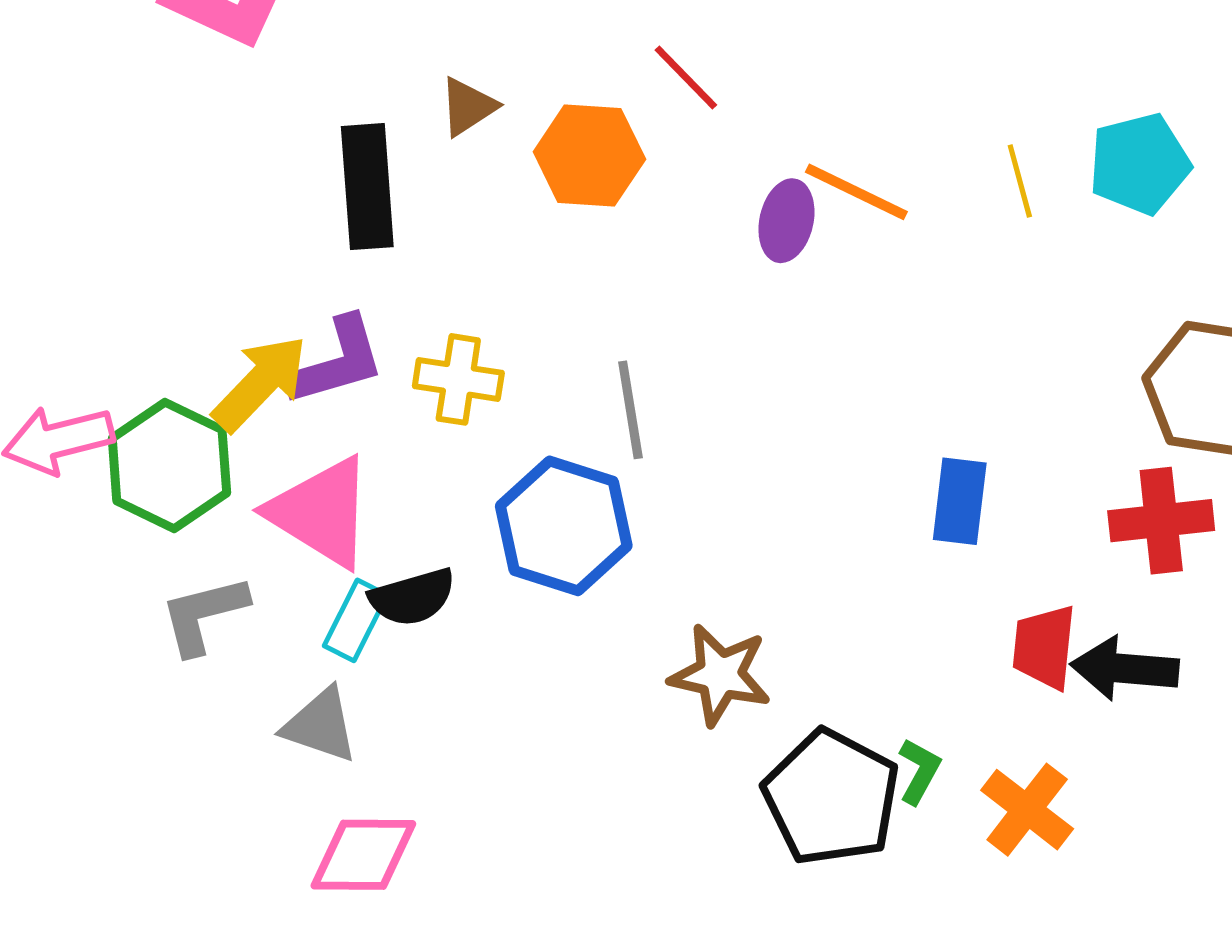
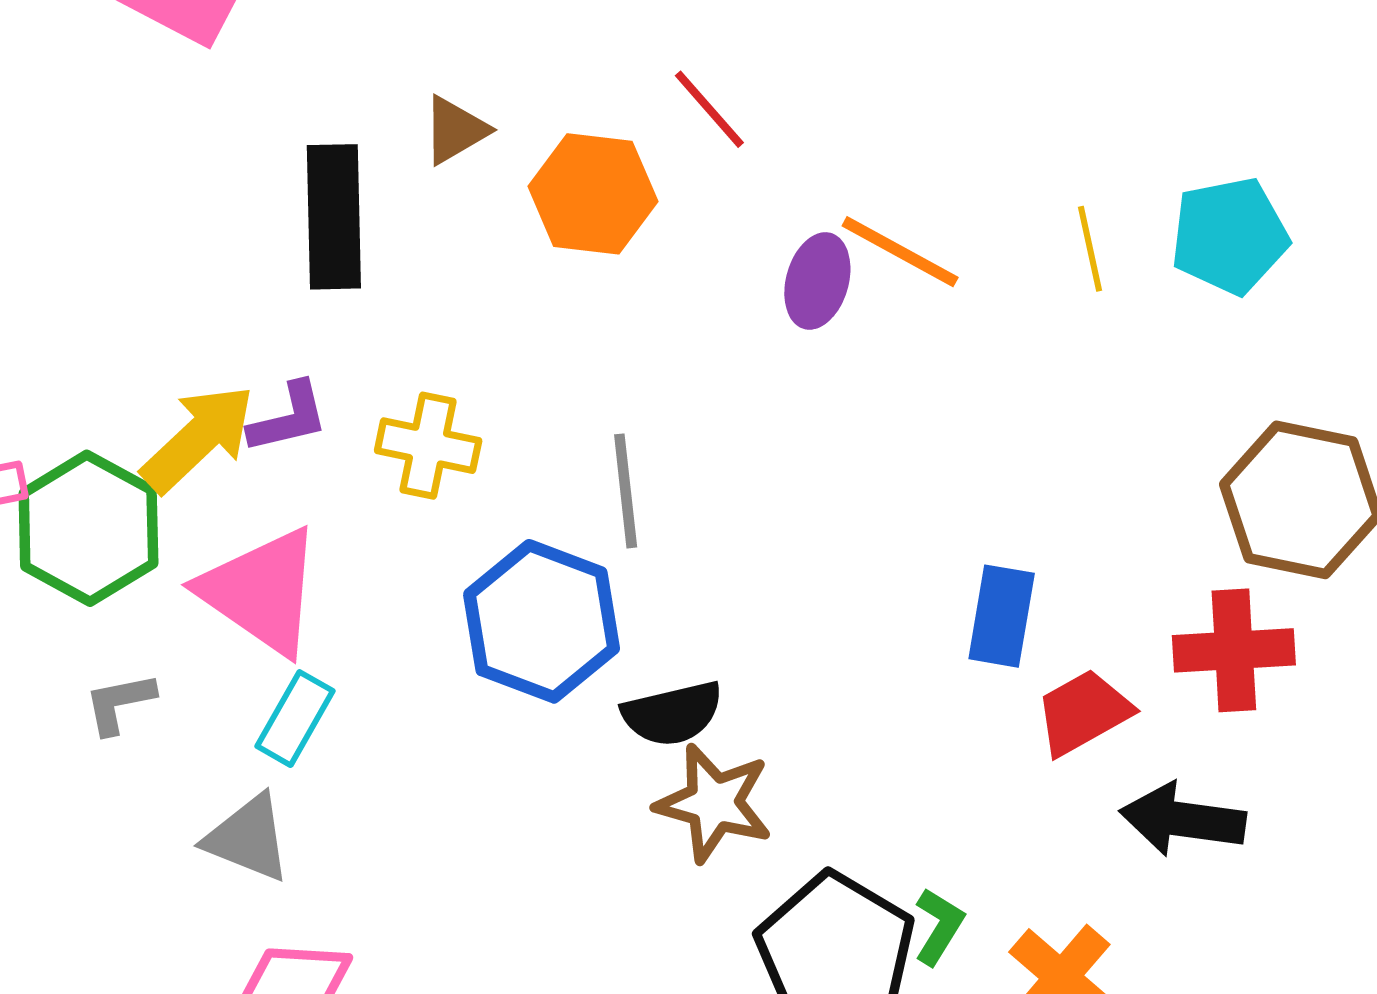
purple L-shape: (337, 362) -> (288, 418), size x0.7
black semicircle: (412, 597) -> (672, 714), moved
gray L-shape: (204, 615) -> (119, 703), size x0.7
red trapezoid: (1044, 647) -> (1083, 712), moved, turned 52

